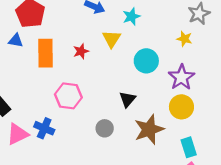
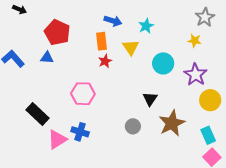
orange rectangle: (45, 53) -> (102, 41), moved, size x0.7
pink hexagon: (68, 96) -> (83, 94), moved
yellow circle: (181, 107) -> (210, 100), moved

